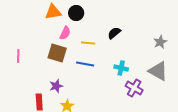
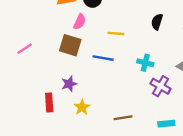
black semicircle: (114, 33) -> (157, 22), moved, turned -32
yellow line: (88, 43) -> (116, 33), moved
pink line: (18, 56) -> (25, 49), turned 56

